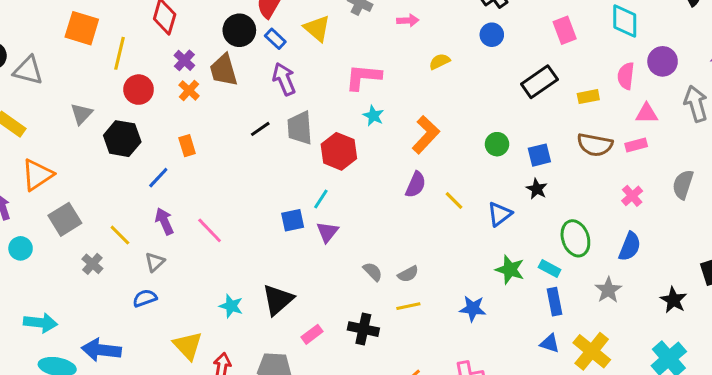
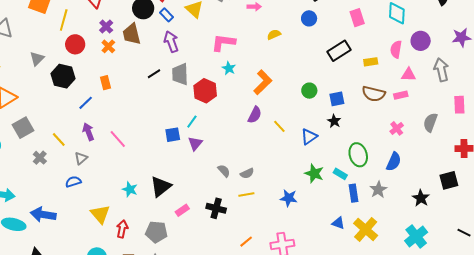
blue rectangle: (555, 302) -> (353, 193), moved

